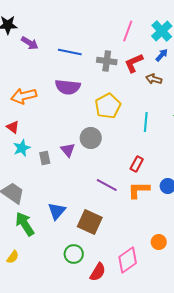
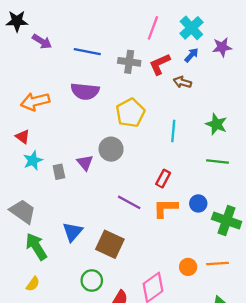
yellow semicircle: (13, 257) -> (33, 284), moved

